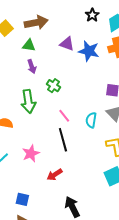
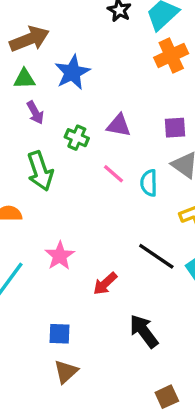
purple triangle: (67, 44) -> (119, 125), moved
blue star: (89, 51) -> (72, 72), moved, turned -30
pink line: (64, 116) -> (113, 174), moved
black line: (63, 140) -> (156, 256), moved, turned -30

